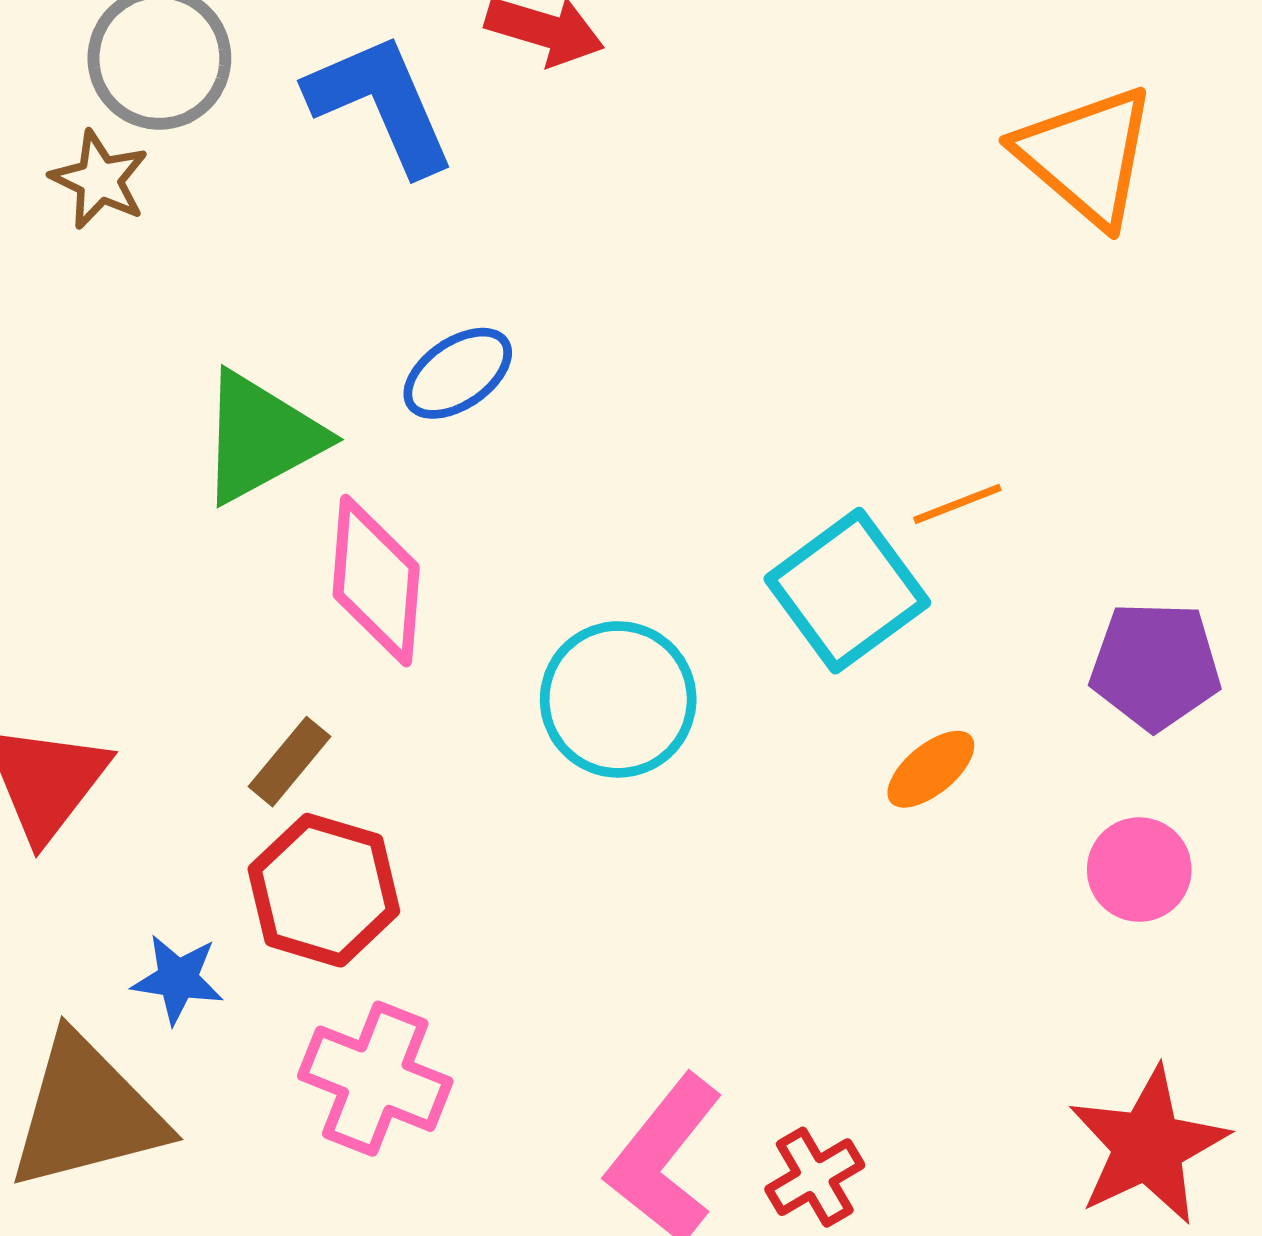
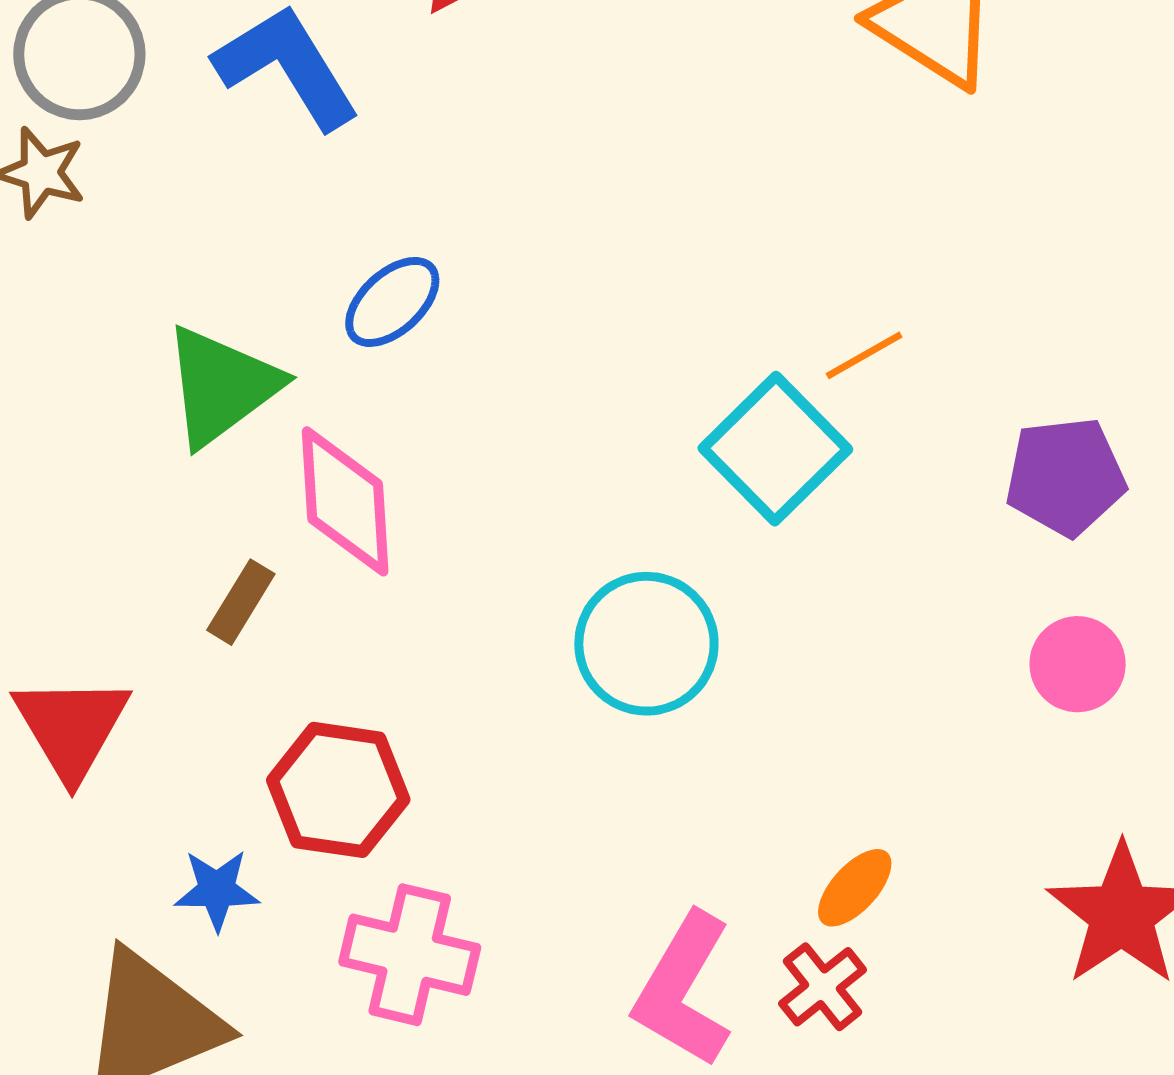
cyan circle: (618, 699) -> (646, 644), moved
brown rectangle: (289, 762) -> (241, 602), moved
orange ellipse: (931, 769) -> (855, 888), moved

